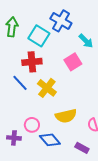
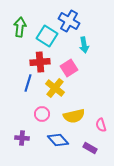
cyan arrow: (86, 41) -> (84, 45), moved, turned 35
pink square: (73, 62) -> (69, 68), moved
blue line: (20, 83) -> (28, 83), turned 60
pink circle: (32, 125) -> (42, 114), moved

